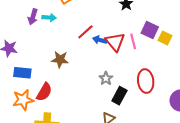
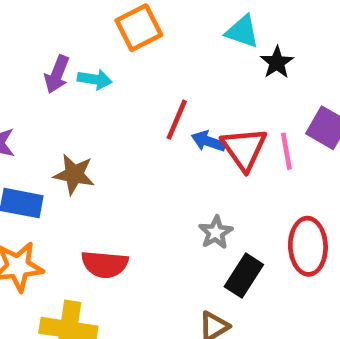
red line: (85, 32) -> (177, 120), turned -30
brown star: (60, 59) -> (74, 174), moved
red semicircle: (44, 92) -> (105, 264), moved, turned 60

